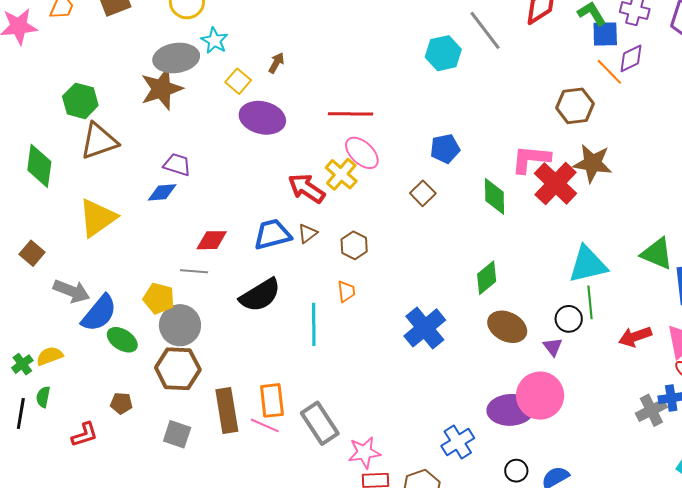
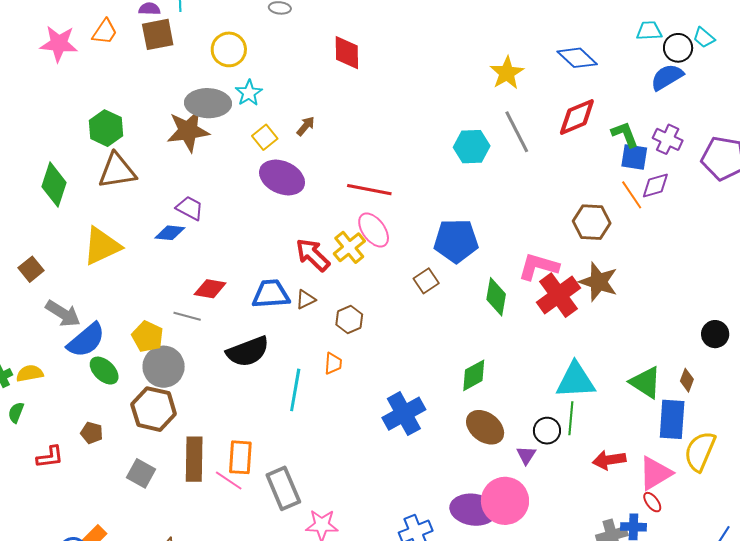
blue pentagon: (445, 149) -> (456, 241), size x1.5

